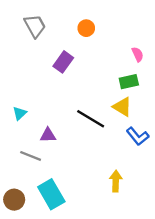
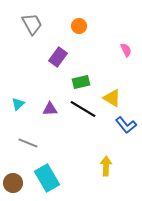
green rectangle: (129, 82) -> (81, 82), moved
purple triangle: (48, 135) -> (50, 109), moved

